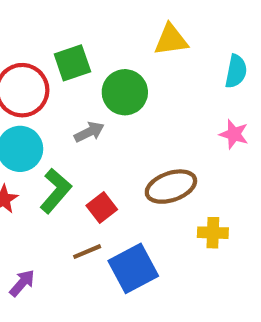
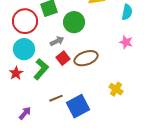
brown ellipse: (171, 187) -> (86, 58), moved
red square: (102, 208) -> (63, 58), moved
yellow cross: (213, 233) -> (116, 89), turned 32

